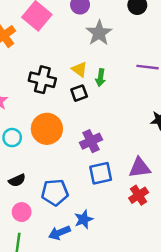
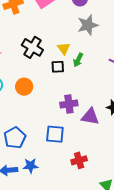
orange circle: (47, 129) -> (24, 87), size x0.7
purple cross: (91, 141) -> (69, 104), moved
purple triangle: (140, 168) -> (90, 117), moved
blue pentagon: (55, 192) -> (15, 138), turned 30

